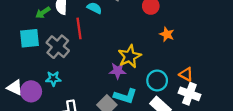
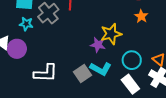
orange star: (167, 34) -> (141, 16), moved
cyan star: (53, 79) -> (26, 24), moved

